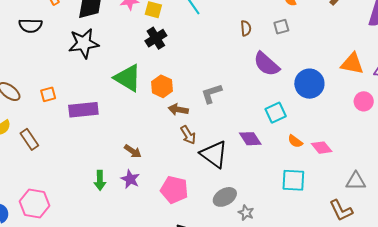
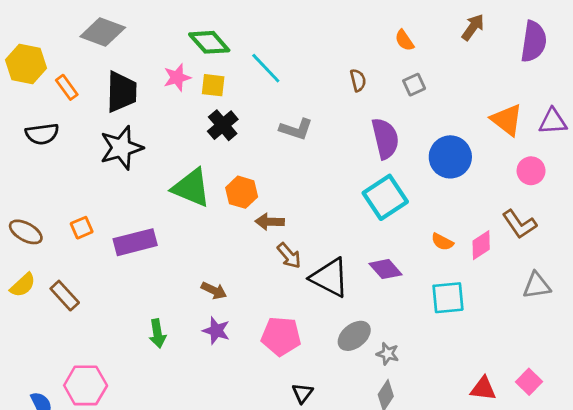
gray square: (281, 27) -> (414, 85), moved
brown semicircle: (246, 28) -> (358, 80), moved
purple semicircle: (267, 64) -> (385, 138), turned -136
orange triangle: (352, 64) -> (507, 120), turned 35
gray L-shape: (211, 94) -> (296, 129), moved, turned -135
cyan square: (276, 113) -> (385, 197), moved, size x1.4
purple diamond: (250, 139) -> (386, 269), moved
pink diamond: (322, 148) -> (481, 245), turned -75
green arrow: (100, 180) -> (157, 333), moved
brown L-shape: (341, 210) -> (519, 224), moved

